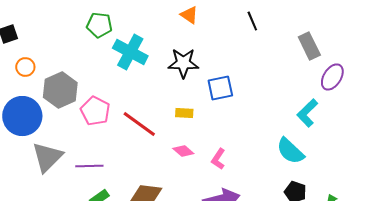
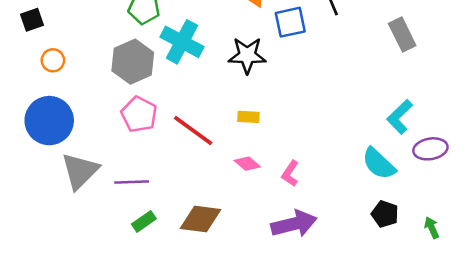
purple ellipse: (332, 77) -> (430, 149), moved, turned 48
blue square: (220, 88) -> (290, 22), moved
gray hexagon: (60, 90) -> (133, 62), moved

